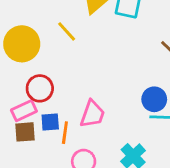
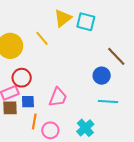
blue circle: (154, 99) -> (102, 76), moved
orange line: (65, 133) -> (34, 122), moved

